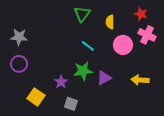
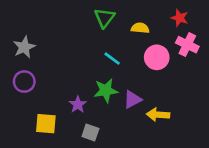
yellow semicircle: (110, 22) -> (140, 28), turned 96
gray star: (19, 37) -> (24, 47), turned -30
yellow arrow: (140, 80) -> (158, 115), moved
yellow square: (36, 97) -> (46, 124), turned -30

